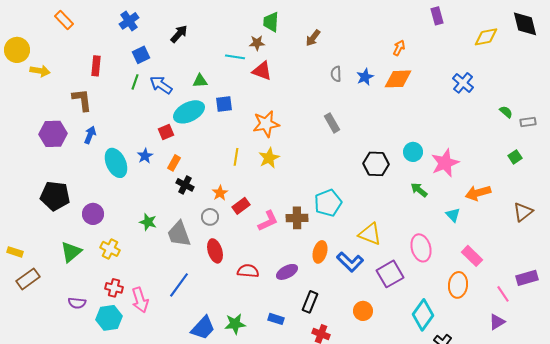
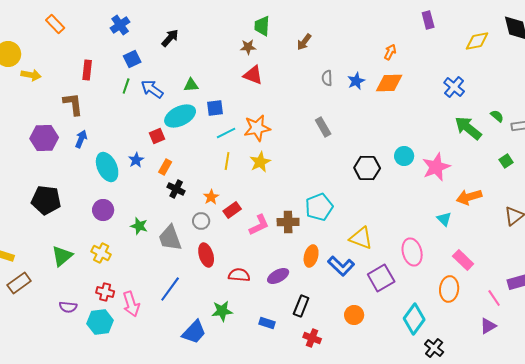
cyan line: (235, 57) -> (226, 133), moved, turned -36
green arrow: (419, 190) -> (468, 128), moved, size x1.6
purple circle: (93, 214) -> (103, 210), moved
green star: (235, 324) -> (222, 311), moved

